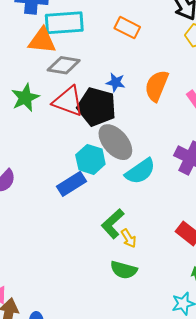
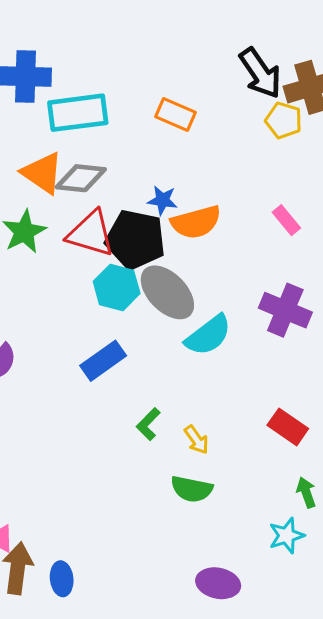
orange triangle: (42, 41) -> (42, 173), moved, turned 32
orange semicircle: (157, 86) -> (196, 222), moved, turned -124
cyan hexagon: (90, 159) -> (117, 287), moved
green L-shape: (113, 224) -> (148, 424), moved, size x0.7

